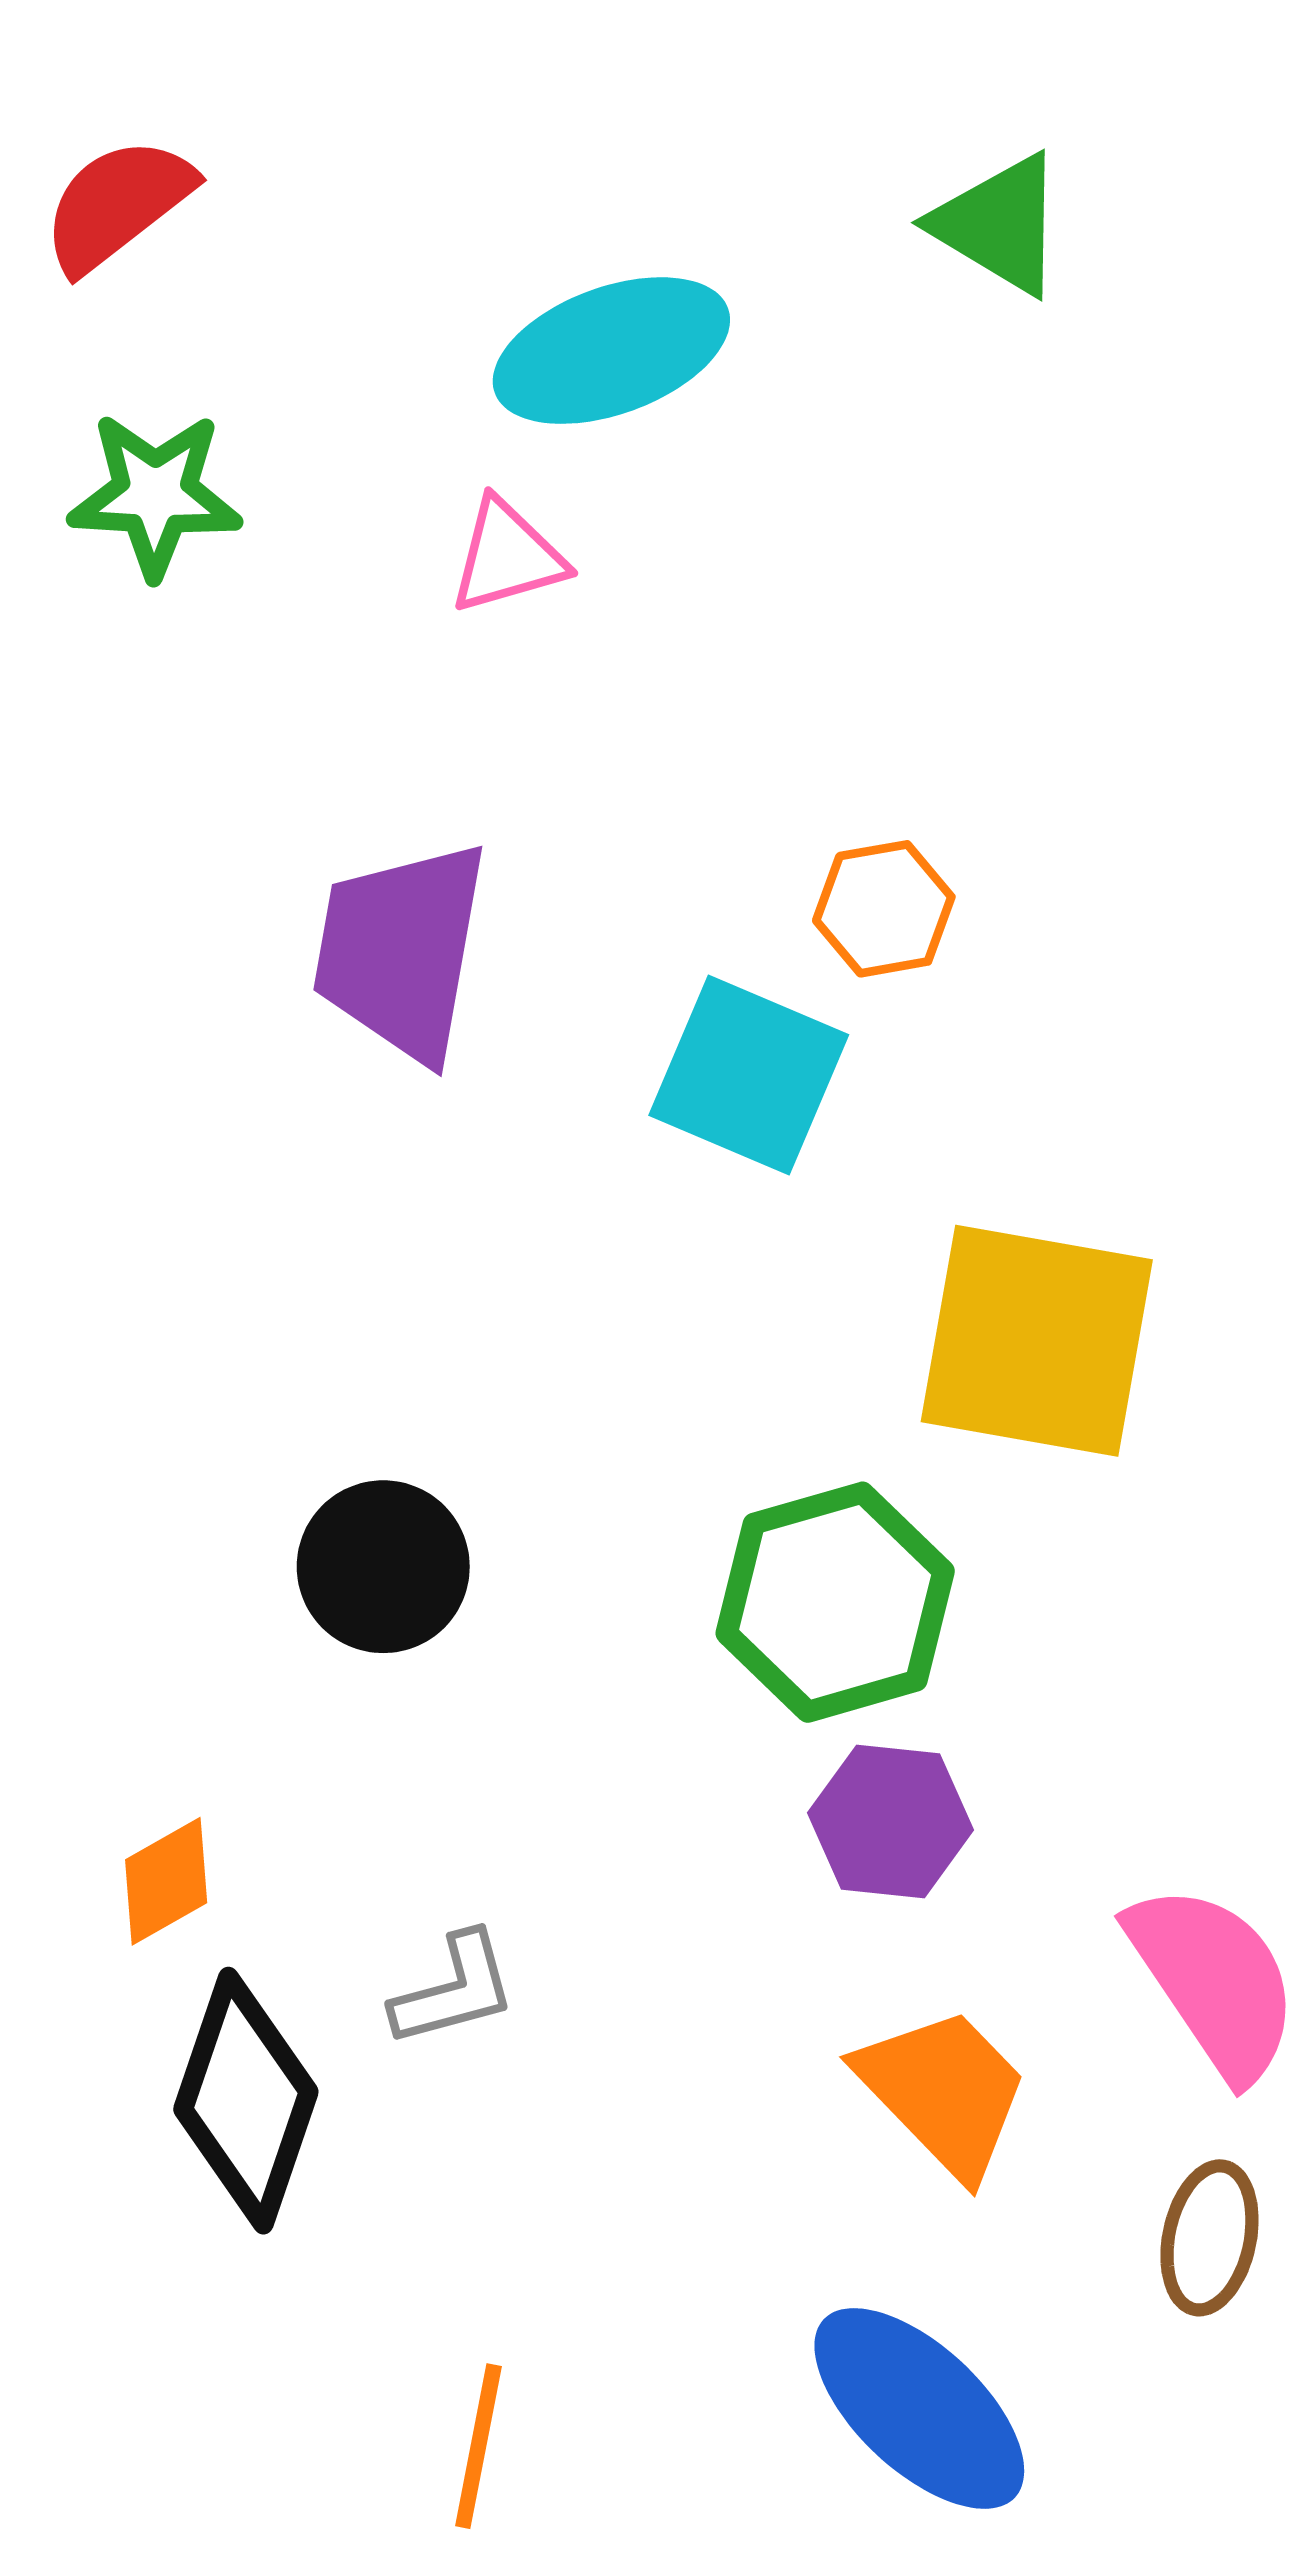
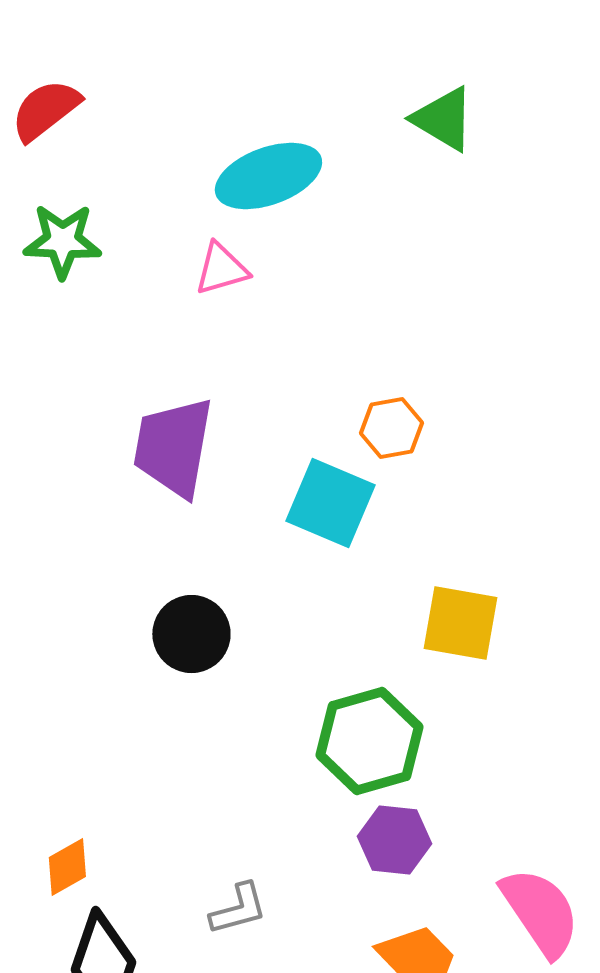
yellow square: (1037, 1341) -> (460, 623), size x0.7
black circle: (383, 1567) -> (191, 634), moved
gray L-shape: (454, 1990) -> (238, 909), moved

